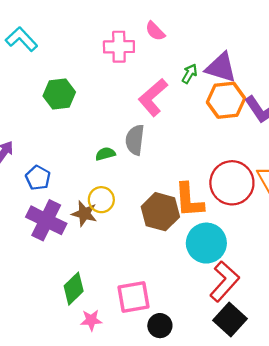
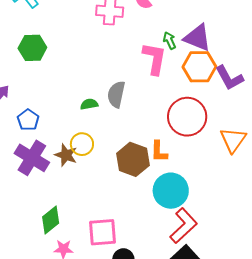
green arrow: (190, 74) -> (170, 41), turned -60
green hexagon: (59, 94) -> (32, 48), moved
pink L-shape: (153, 97) -> (154, 58), moved, turned 136
red circle: (232, 183) -> (187, 117), moved
orange L-shape: (189, 200) -> (159, 152), size x0.7

